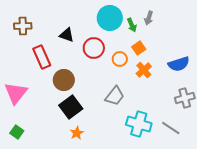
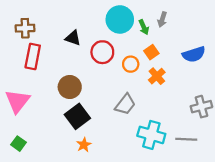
red rectangle: (42, 57) -> (33, 56), moved, turned 35
blue semicircle: (179, 64) -> (194, 54), moved
gray line: (171, 128) -> (186, 139), turned -30

